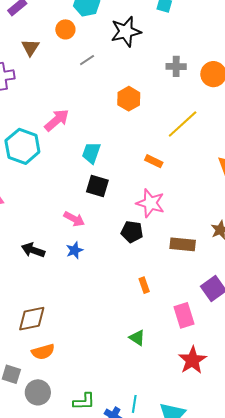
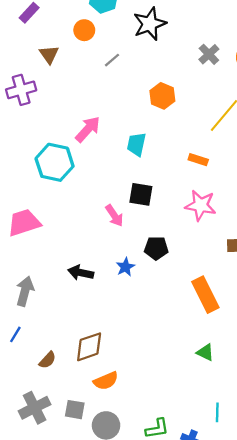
gray cross: (176, 66) -> (209, 54), turned -36
cyan trapezoid: (91, 153) -> (136, 144), moved
pink arrow: (74, 219) -> (114, 216), moved, turned 35
black pentagon: (132, 232) -> (156, 248), moved
orange rectangle: (144, 285) -> (205, 295), size x2.0
cyan line: (134, 404) -> (217, 412), moved

